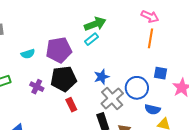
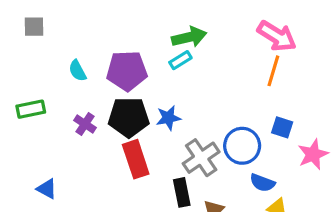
pink arrow: (150, 16) -> (277, 36), size x1.4
cyan semicircle: (28, 54) -> (77, 71), turned 72
blue star: (102, 77) -> (168, 118), moved
red rectangle: (71, 105) -> (136, 159), size x1.6

